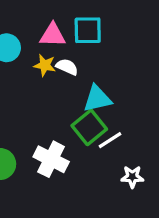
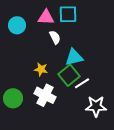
yellow star: (45, 65) -> (41, 69), moved
white semicircle: (67, 67) -> (55, 37), turned 40
white star: (132, 177) -> (96, 106), size x1.5

